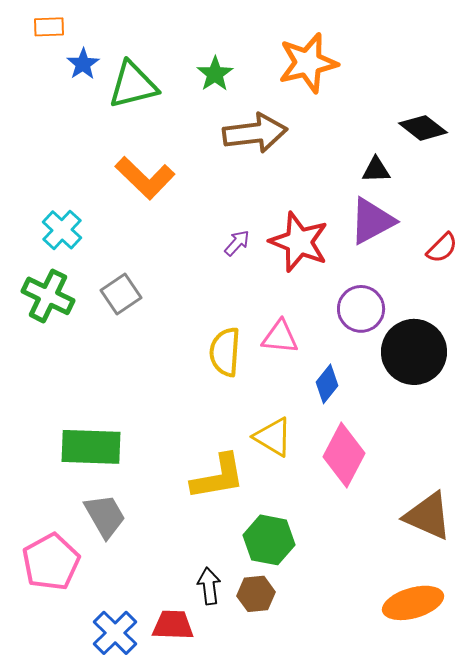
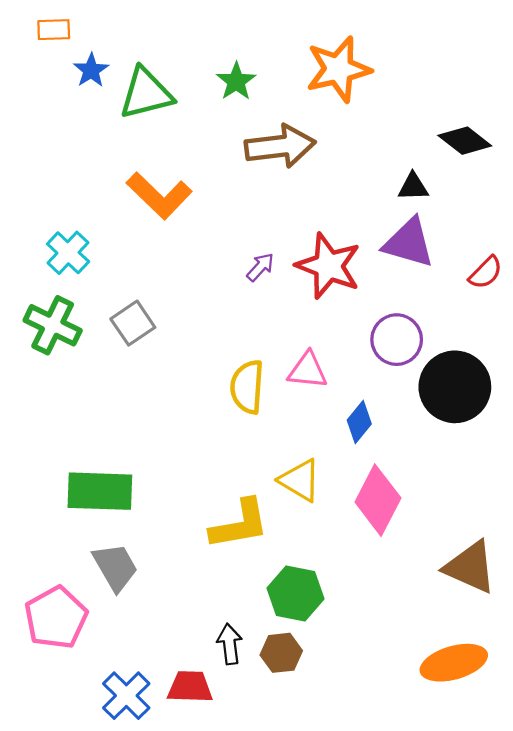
purple triangle: (372, 221) -> (409, 243), turned 44

